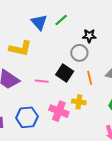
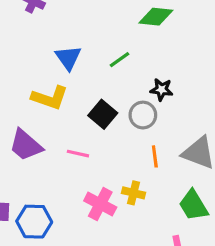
blue triangle: (39, 22) -> (68, 58), moved
black square: (65, 73) -> (103, 114), moved
blue hexagon: (27, 117) -> (34, 222), moved

